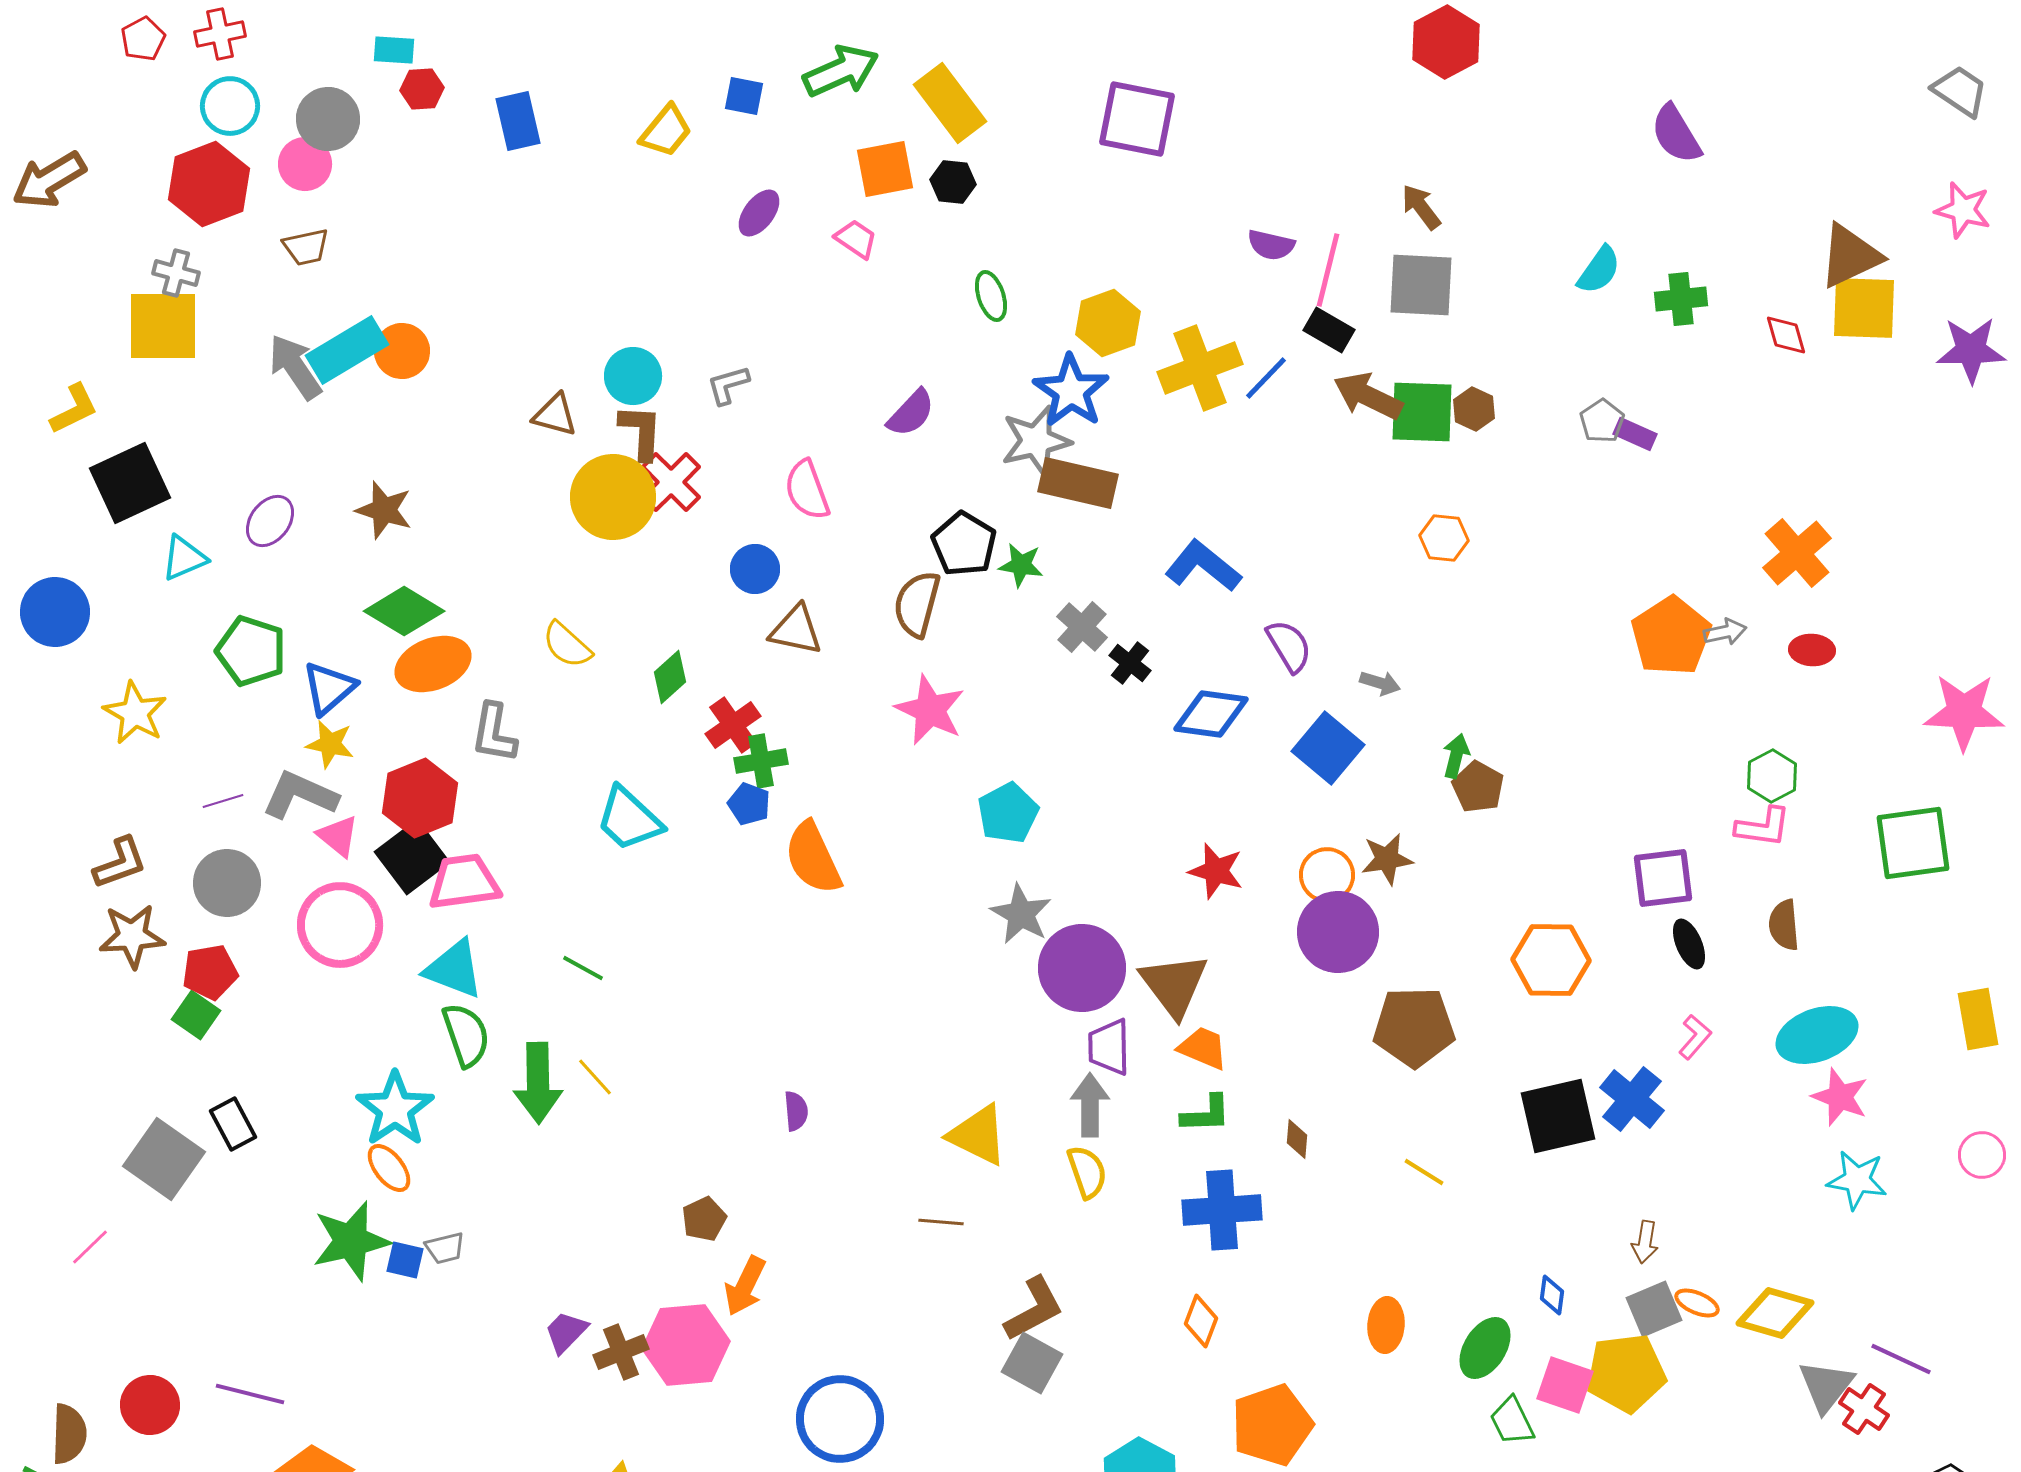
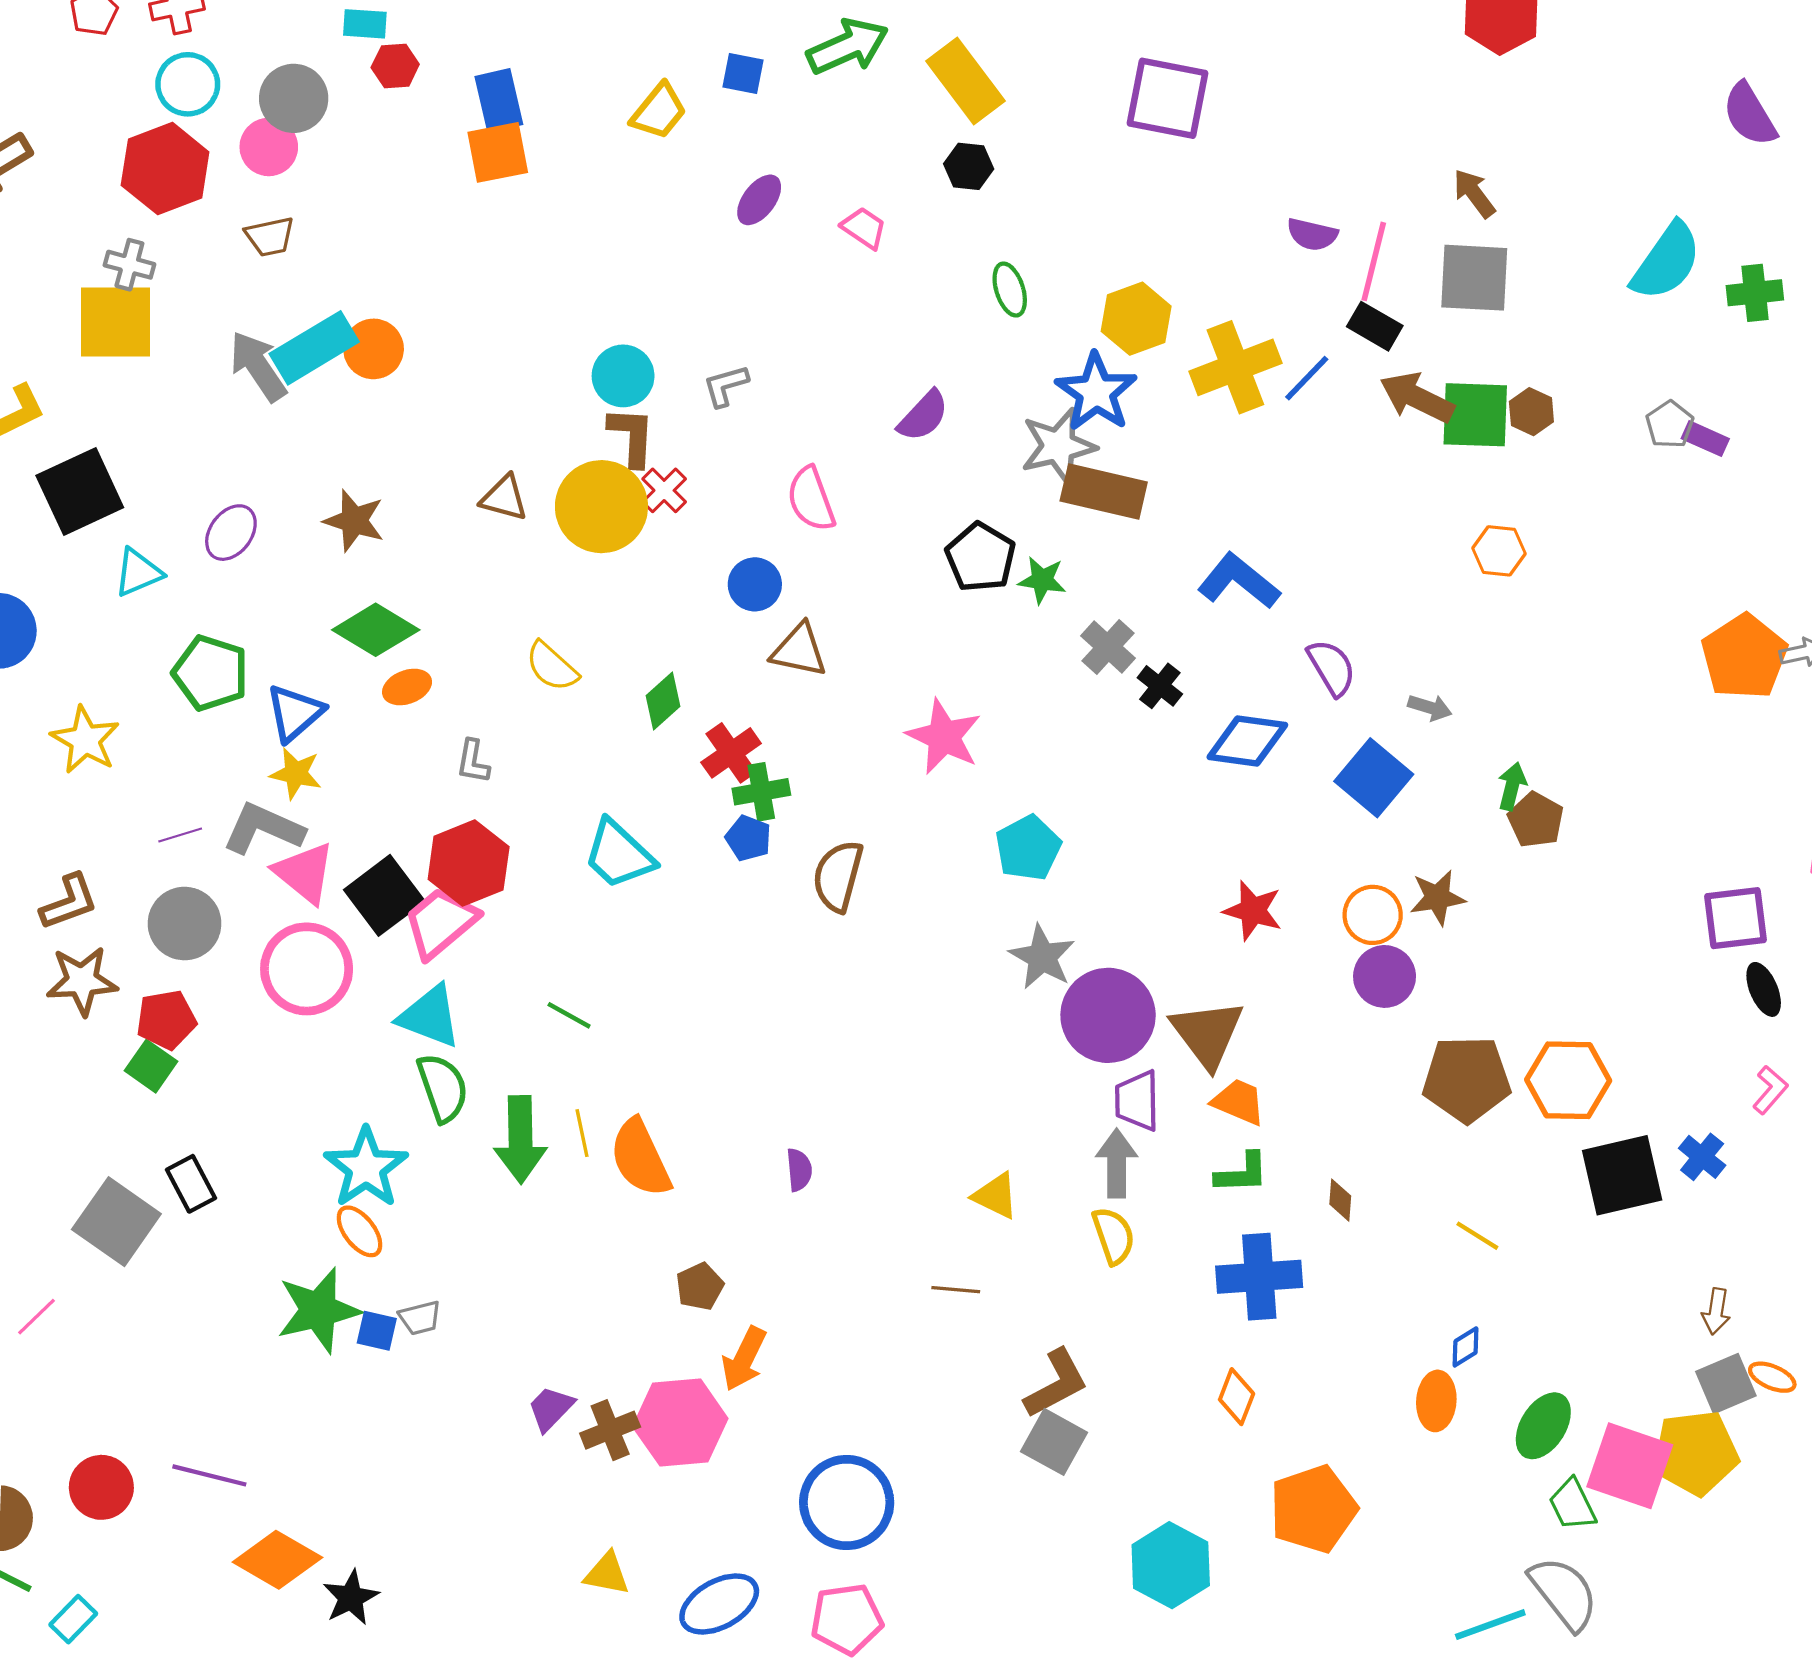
orange square: (885, 169) -> (498, 152), moved
cyan semicircle: (1599, 270) -> (1666, 261), size x1.5
brown triangle: (555, 415) -> (504, 498), moved
red cross: (671, 482) -> (664, 490), size x0.7
brown semicircle: (917, 604) -> (838, 876), moved
orange ellipse: (433, 664) -> (407, 687), size x0.6
gray L-shape: (494, 733) -> (473, 762), size x0.7
red hexagon: (420, 798) -> (469, 863), moved
pink triangle: (338, 836) -> (304, 873), size x1.4
orange semicircle: (813, 858) -> (640, 1158), moved
pink trapezoid: (464, 882) -> (441, 922), turned -32
purple circle: (1338, 932) -> (1385, 976), size x0.7
orange hexagon: (1551, 960) -> (1568, 1080), moved
yellow line: (595, 1077) -> (582, 1133), turned 30
blue cross: (1632, 1099) -> (1702, 1157), size x0.7
yellow triangle: (978, 1135) -> (996, 1196), size x0.7
blue diamond: (1552, 1295) -> (1466, 1347), moved, turned 51
pink square: (1565, 1385) -> (1630, 1466), size x1.4

